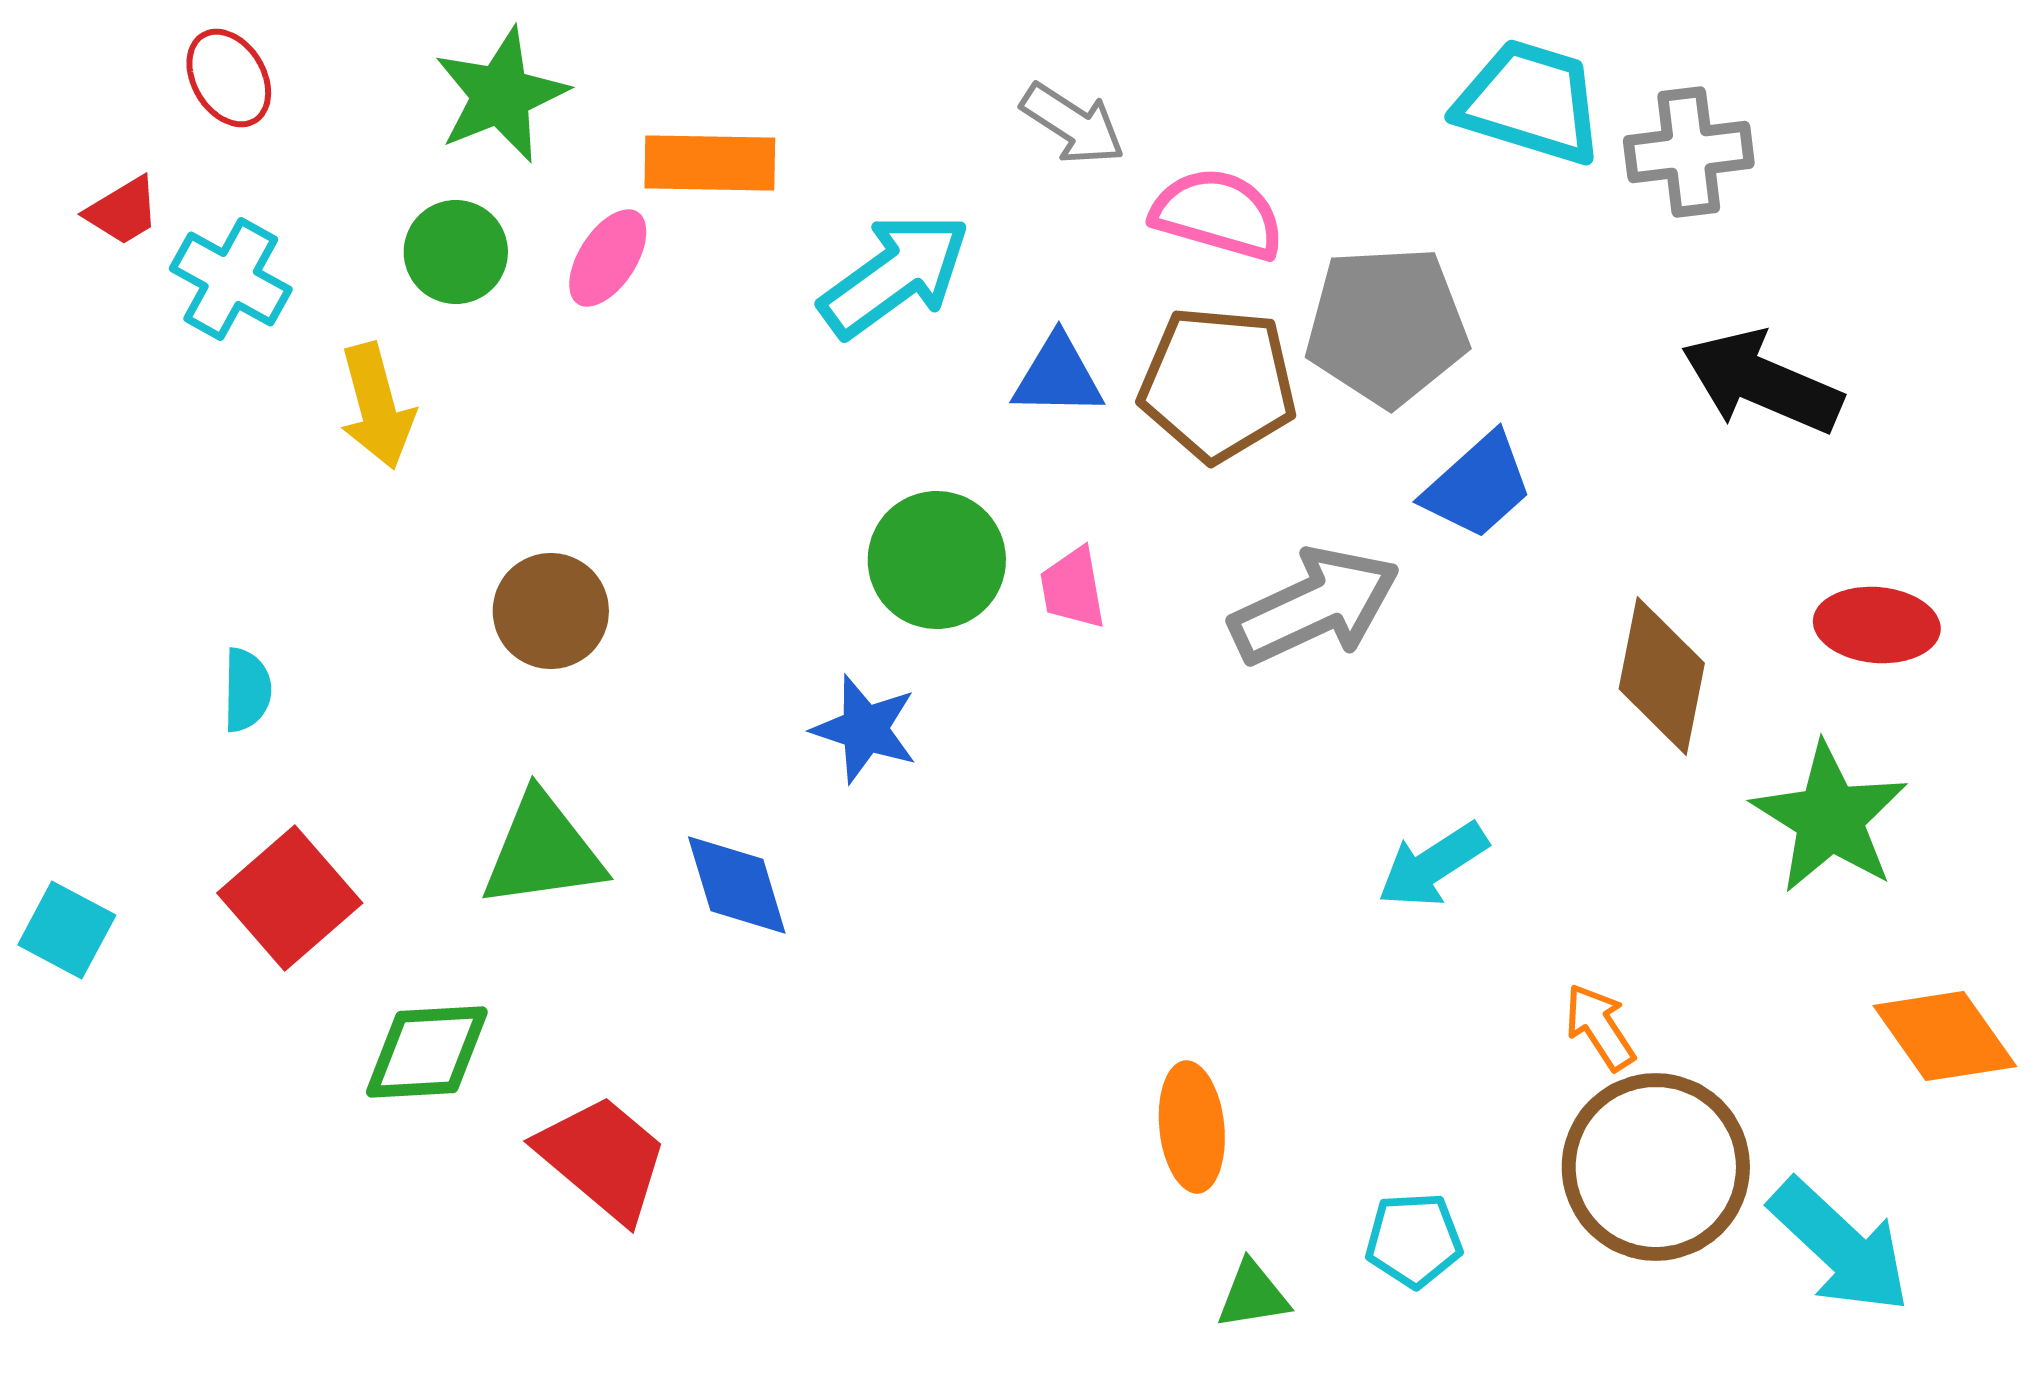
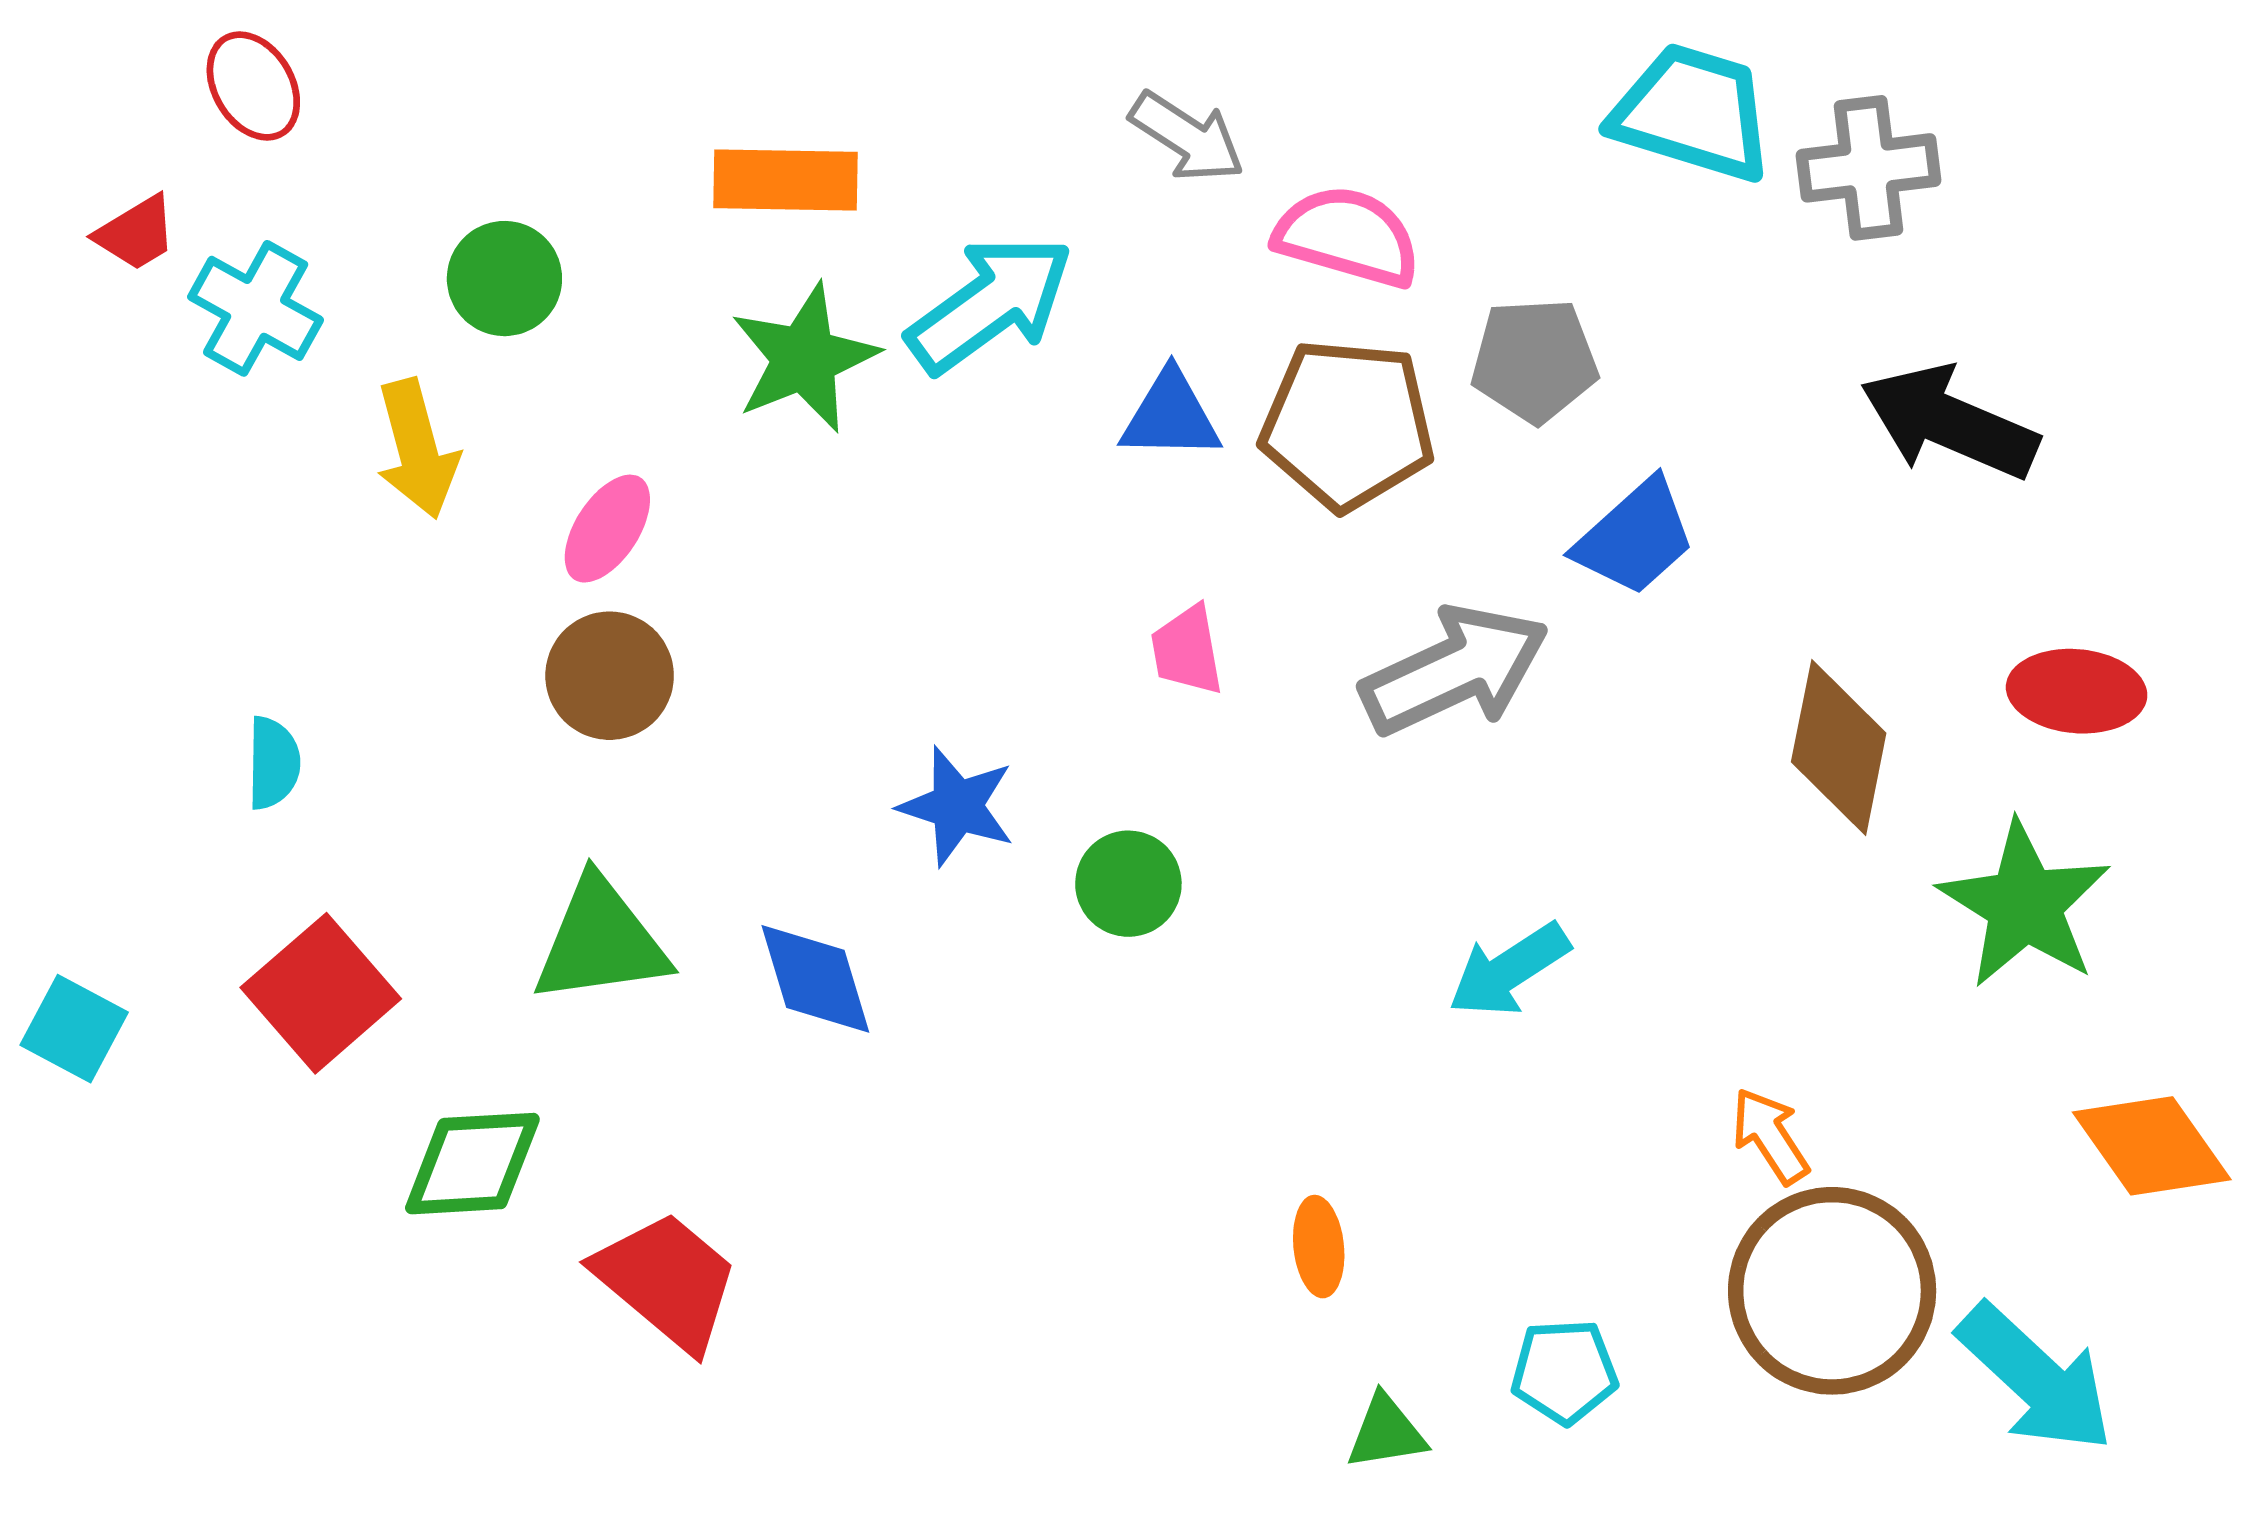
green star: (501, 95) -> (804, 358), moved
pink ellipse: (608, 258) -> (607, 529), moved
gray pentagon: (1387, 326) -> (1534, 360), size x0.7
green circle: (937, 560) -> (1128, 884), moved, size x0.7
cyan arrow: (1433, 865) -> (1509, 970), moved
orange ellipse: (1192, 1127) -> (1319, 1247), size x0.7

